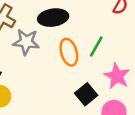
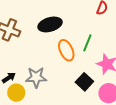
gray star: (26, 42) -> (36, 77), moved

